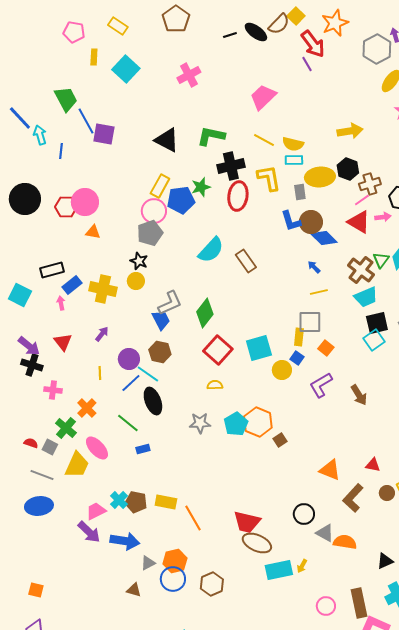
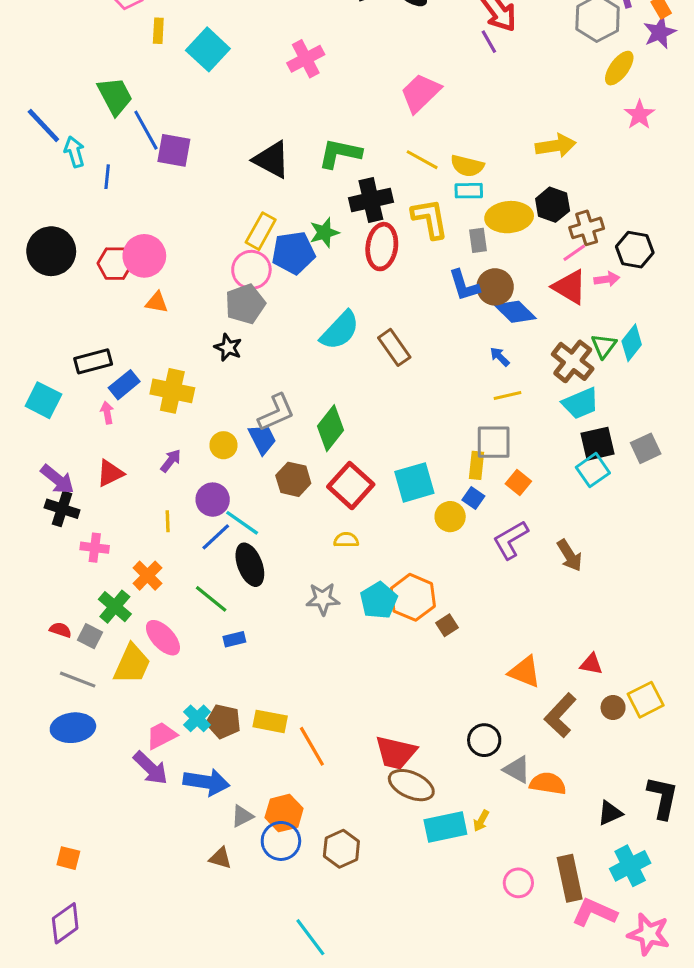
yellow circle: (136, 281) -> (223, 445), moved
red triangle: (63, 342) -> (110, 473), turned 42
brown hexagon: (160, 352) -> (293, 479), moved

